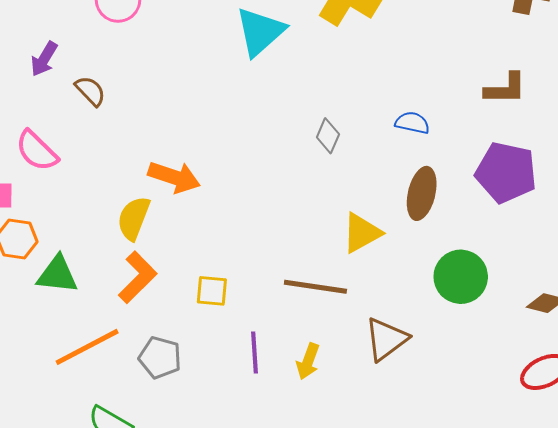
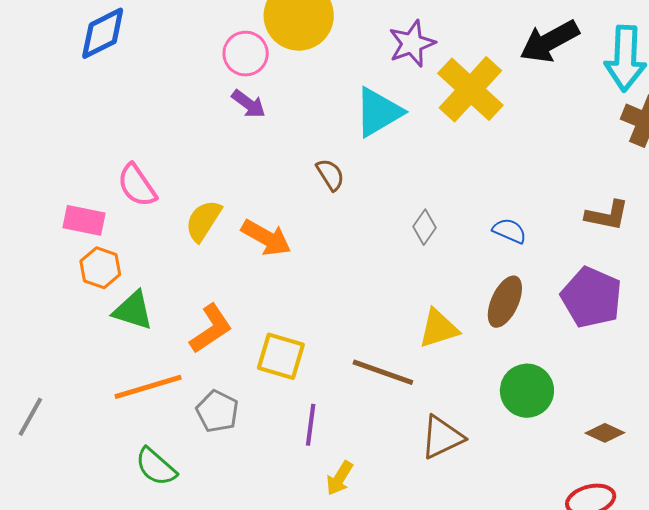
purple arrow: (44, 59) -> (249, 104), moved, turned -96
brown semicircle: (90, 91) -> (330, 175), moved
yellow semicircle: (134, 218) -> (203, 221), moved
yellow square: (212, 291) -> (281, 356), size x1.4
yellow arrow: (308, 361) -> (340, 478), moved

